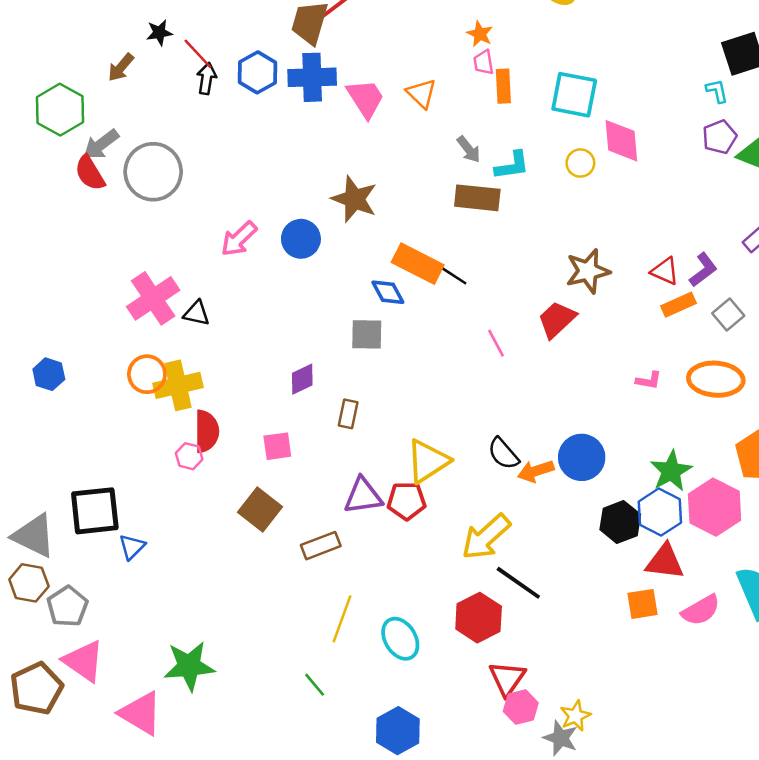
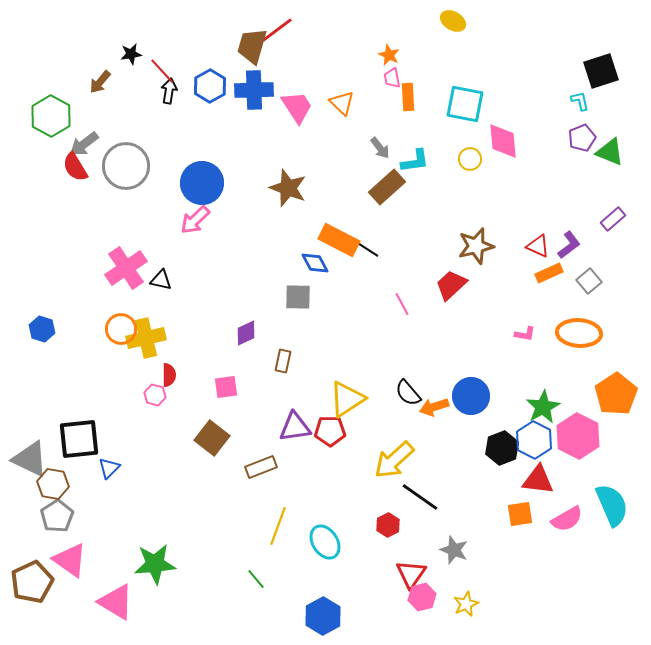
brown rectangle: (477, 198) -> (387, 187), turned -48
blue circle: (301, 239) -> (202, 183), moved, size x1.4
red semicircle: (207, 431) -> (169, 375), size x0.7
brown hexagon: (29, 583) -> (53, 484), moved
red hexagon: (479, 618) -> (388, 525), size x0.6
gray star: (561, 738) -> (454, 550), moved

